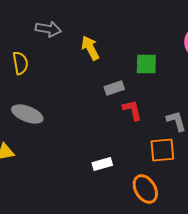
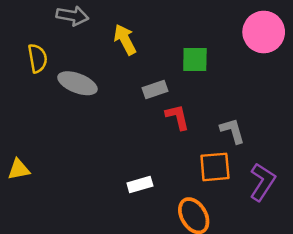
gray ellipse: (27, 114) -> (77, 83), moved

